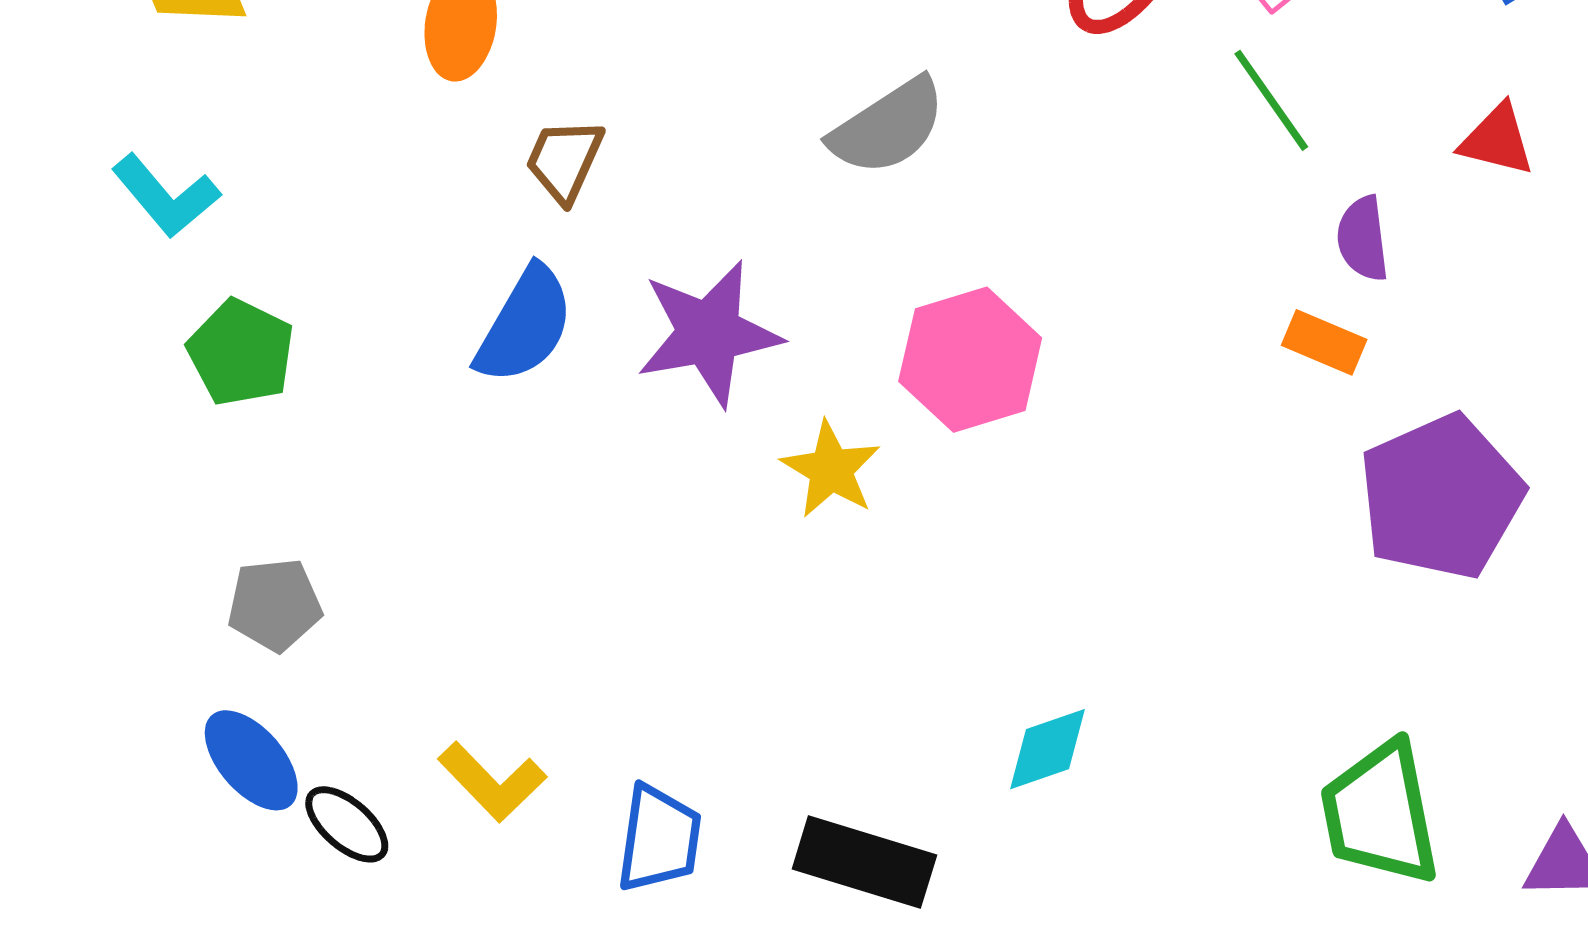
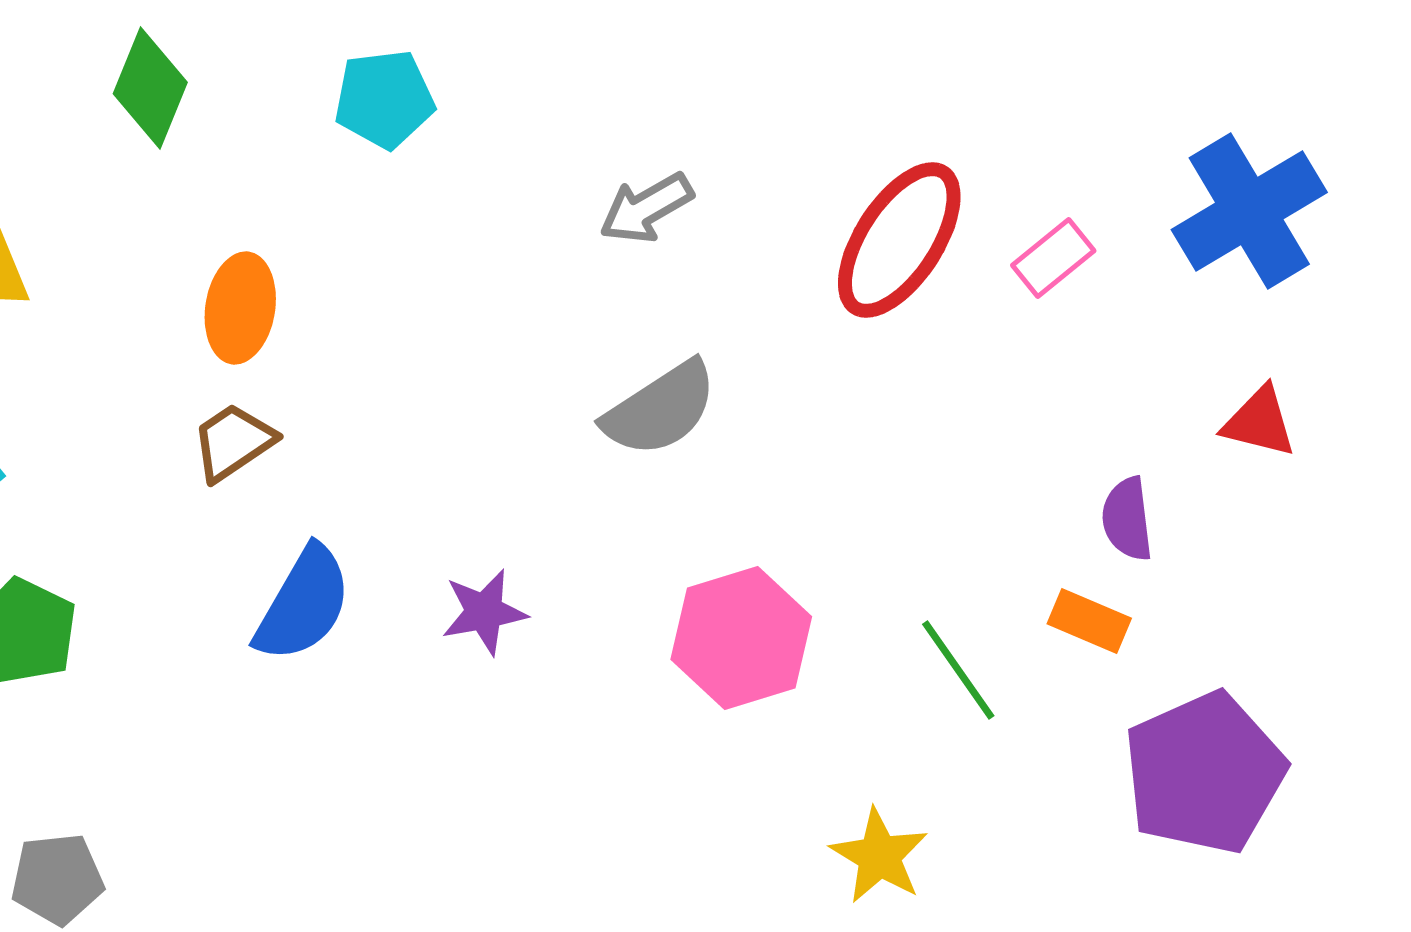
green line: (1271, 100) -> (958, 670), moved
brown trapezoid: (564, 160) -> (233, 442), moved, turned 32
purple star: (709, 333) -> (484, 612), size x0.6
yellow star: (831, 469) -> (879, 856), moved

